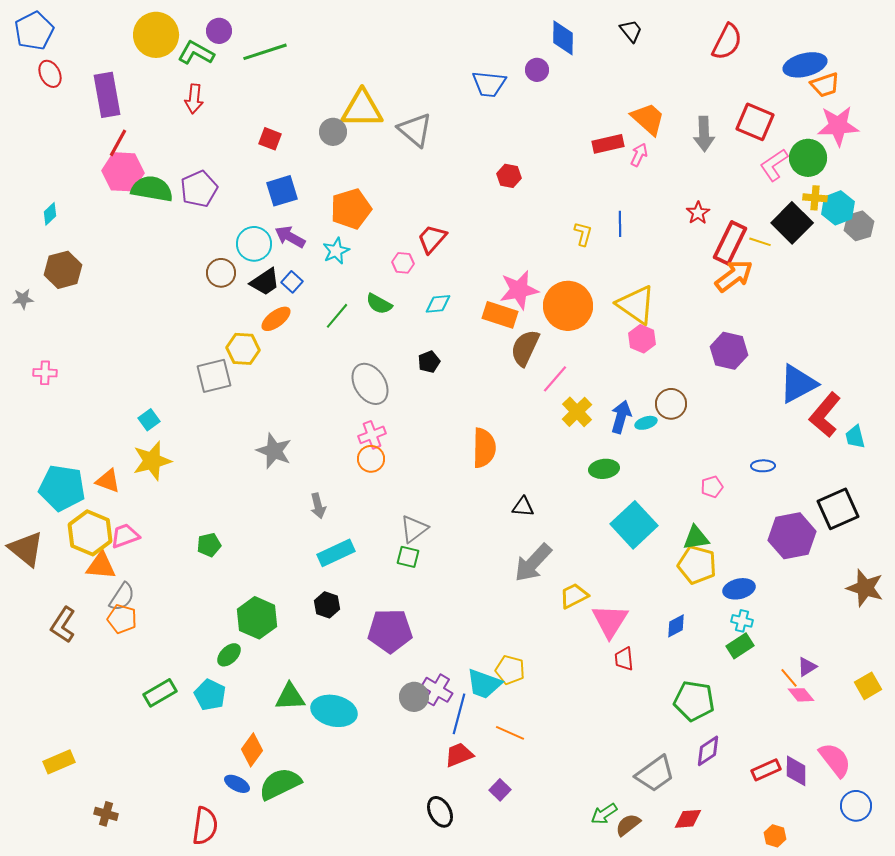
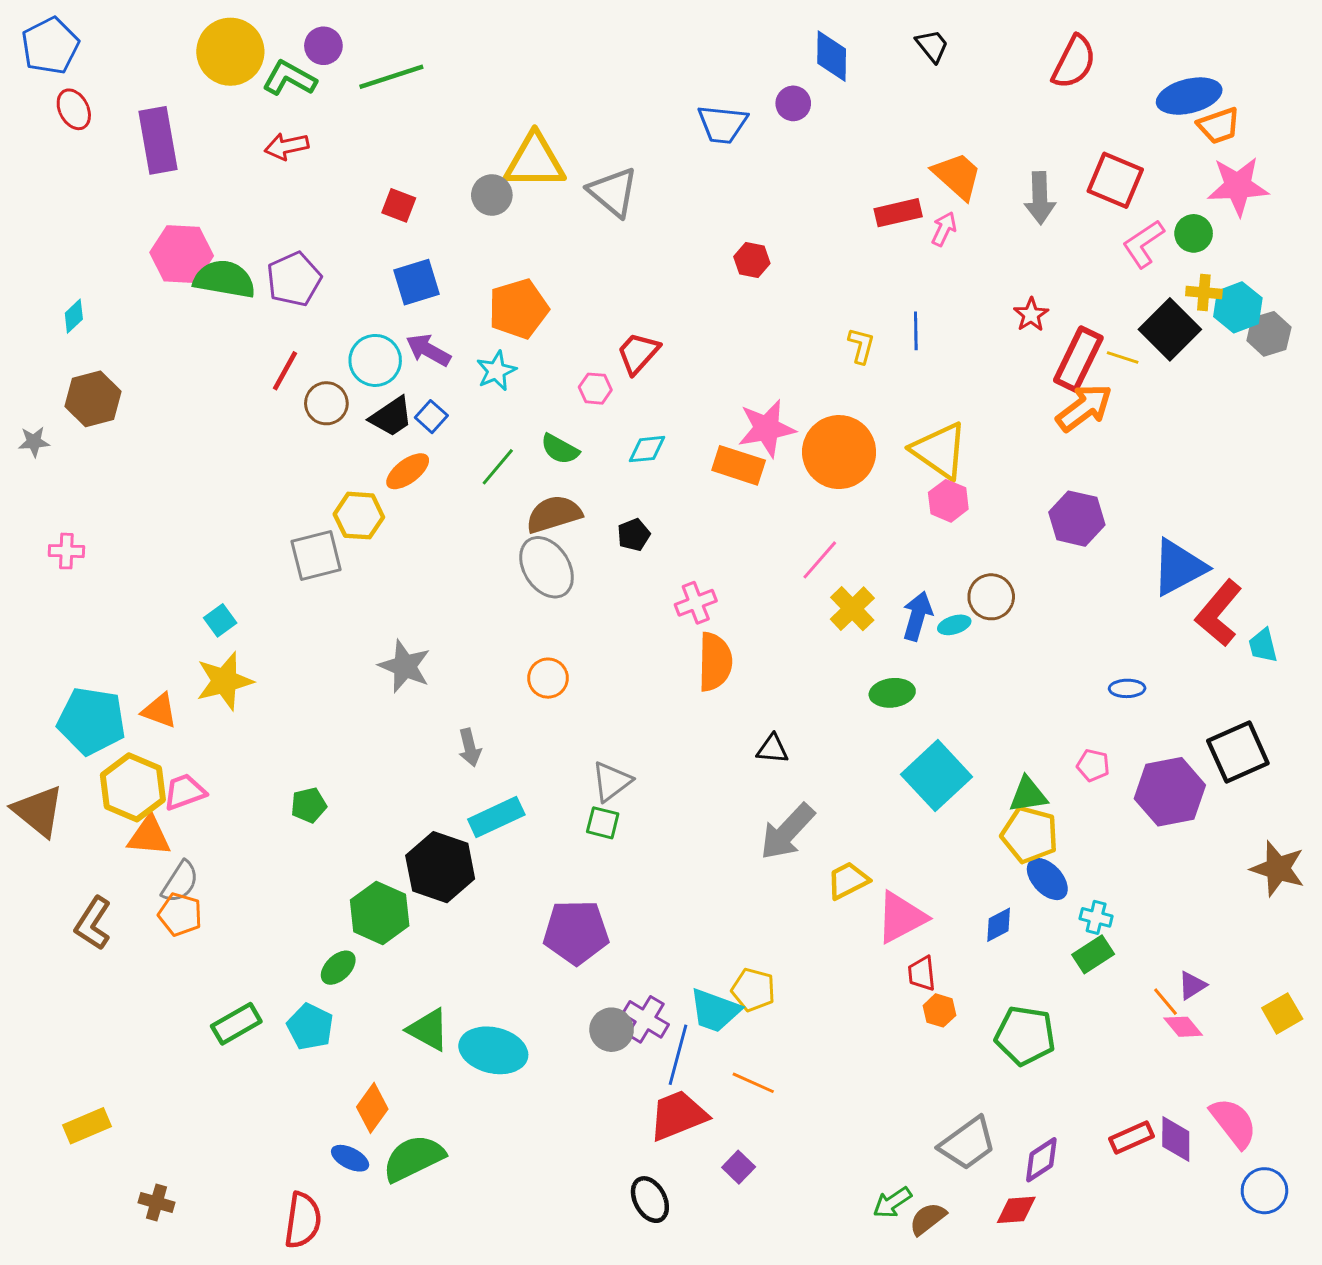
red arrow: (194, 99) -> (287, 146), turned 72
red line: (118, 143) -> (285, 371), moved
green circle: (808, 158) -> (1194, 233), size x0.7
brown semicircle: (525, 348) -> (554, 514), moved, turned 48
pink cross: (372, 435) -> (696, 603), moved
pink pentagon: (712, 487) -> (1093, 765), moved, turned 30
blue ellipse: (739, 589) -> (1047, 879), moved, turned 60
black hexagon: (327, 605) -> (440, 867), moved, size x1.8
pink triangle: (610, 621) -> (901, 917), turned 30
green triangle: (290, 697) -> (428, 1030), turned 32
purple diamond: (708, 751) -> (1041, 1160), moved
red trapezoid: (459, 755) -> (678, 1115), size x1.4
orange hexagon: (775, 836) -> (939, 1010), moved

